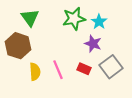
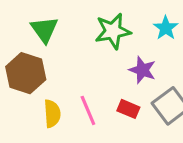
cyan star: (99, 22) -> (166, 28), moved

